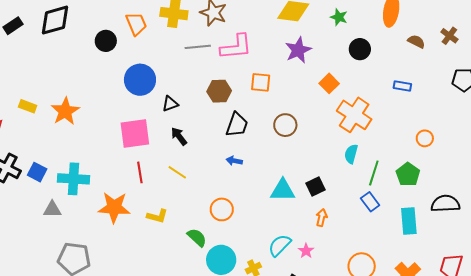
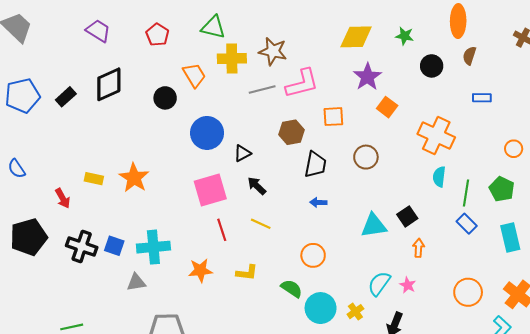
brown semicircle: (416, 41) -> (469, 56), moved, turned -90
orange square: (329, 83) -> (387, 107), moved
orange star: (114, 207) -> (200, 270), size x0.7

